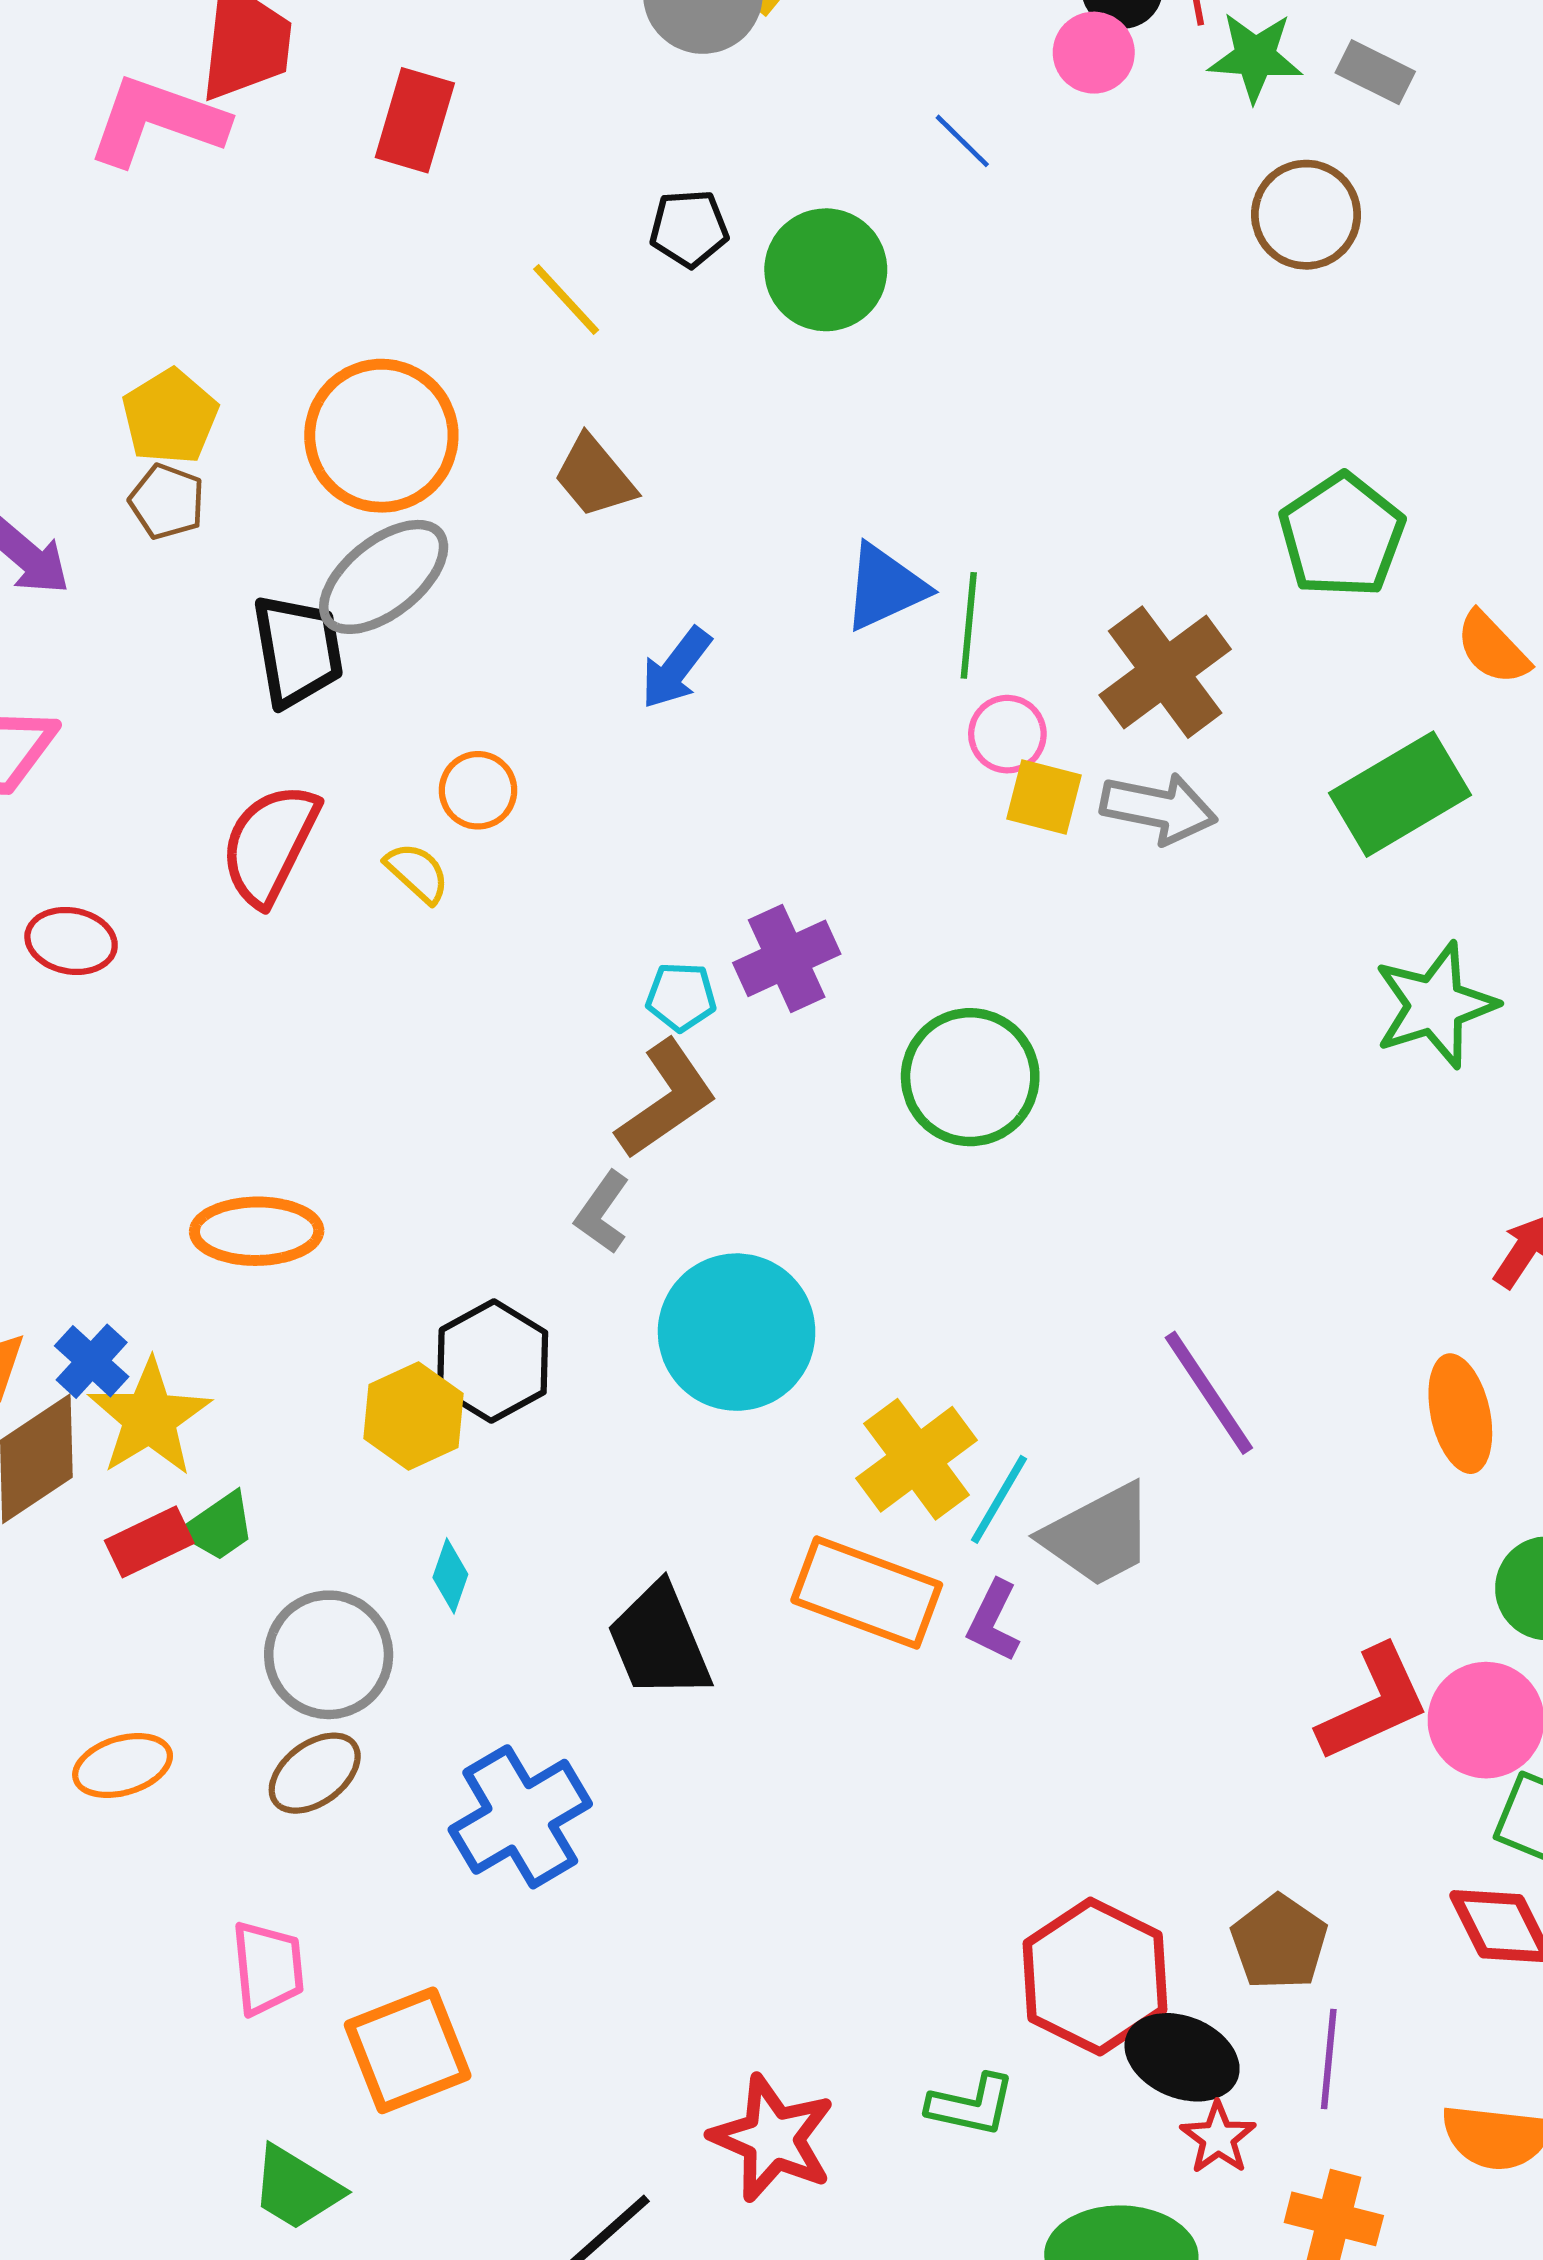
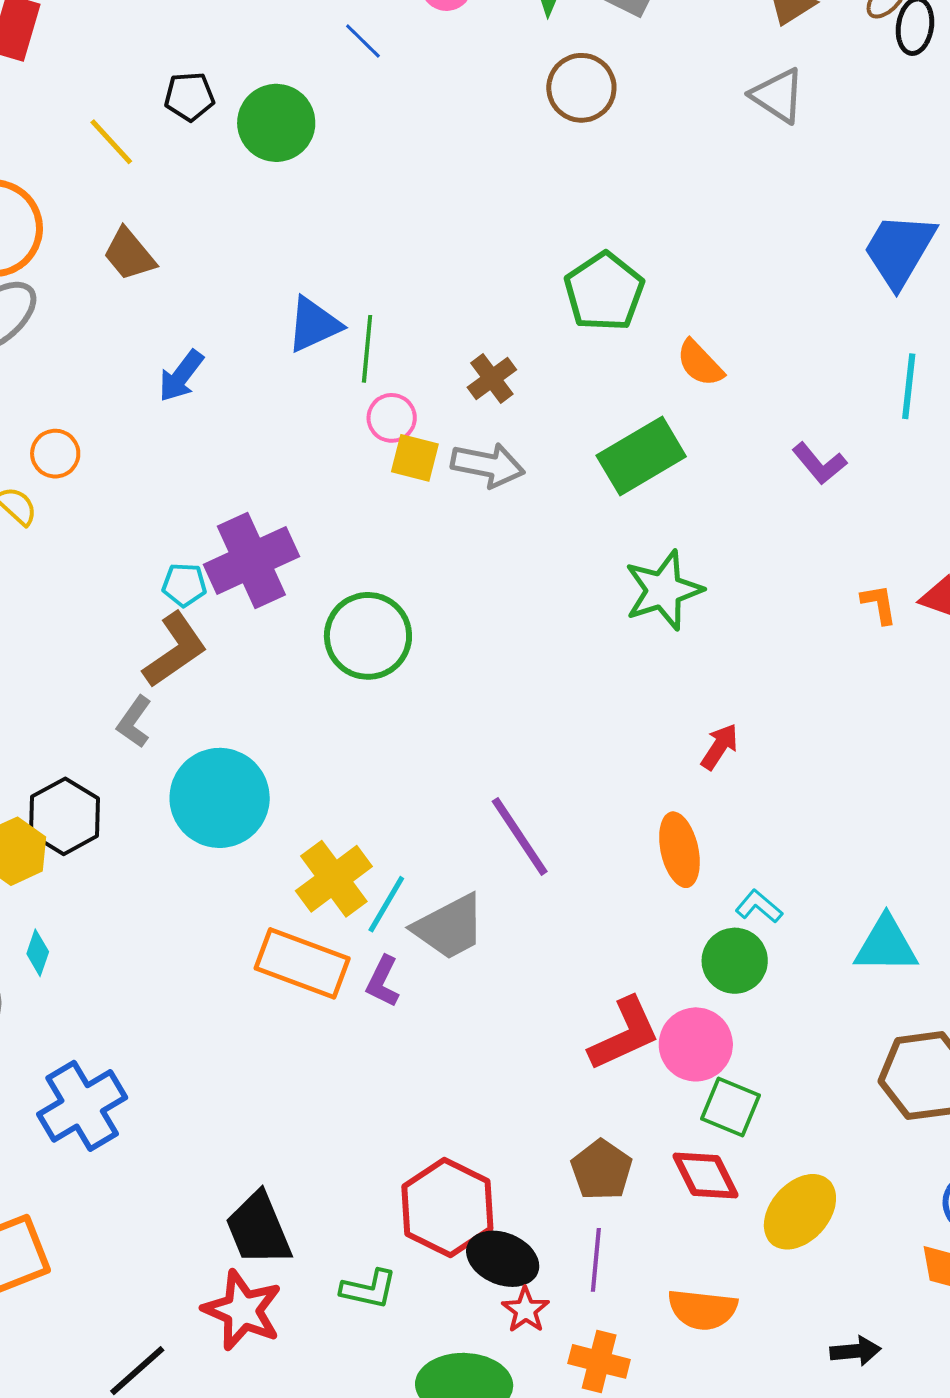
brown cross: (1165, 672) -> (492, 378), size x0.6
purple cross: (787, 958) -> (251, 560), size x1.4
black trapezoid: (659, 1641) -> (258, 1229), moved
brown pentagon: (1279, 1942) -> (601, 1170), moved

